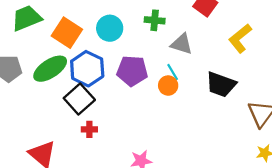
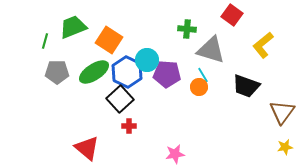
cyan circle: (110, 28) -> (147, 60), moved
gray triangle: (182, 44) -> (211, 50), size x1.4

